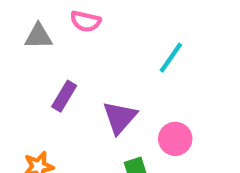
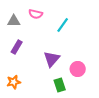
cyan line: (171, 58) -> (63, 25), moved
purple rectangle: (64, 96) -> (17, 47), moved

